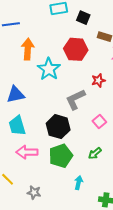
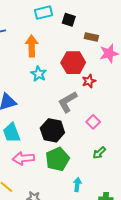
orange arrow: (28, 49) -> (32, 46), moved
red hexagon: (76, 49) -> (73, 63), moved
cyan star: (49, 69) -> (39, 74), size x0.7
green arrow: (95, 153) -> (99, 153), moved

